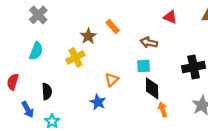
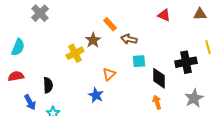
brown star: (88, 36) -> (93, 40), moved
brown arrow: (149, 43) -> (129, 39), moved
cyan semicircle: (36, 51) -> (18, 47), moved
red semicircle: (13, 82) -> (16, 76), turned 63
black diamond: (152, 88) -> (159, 78), moved

